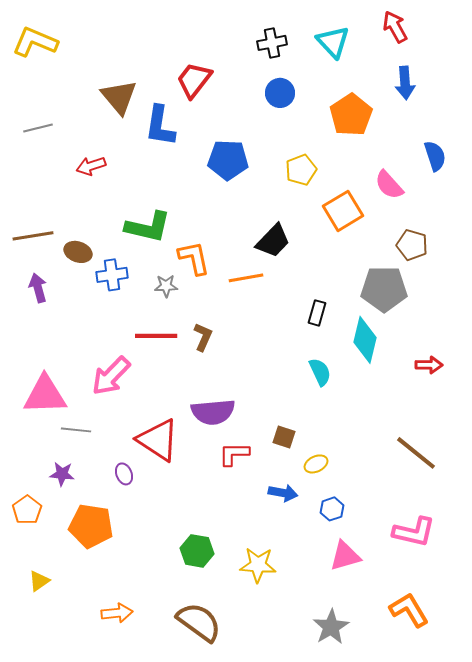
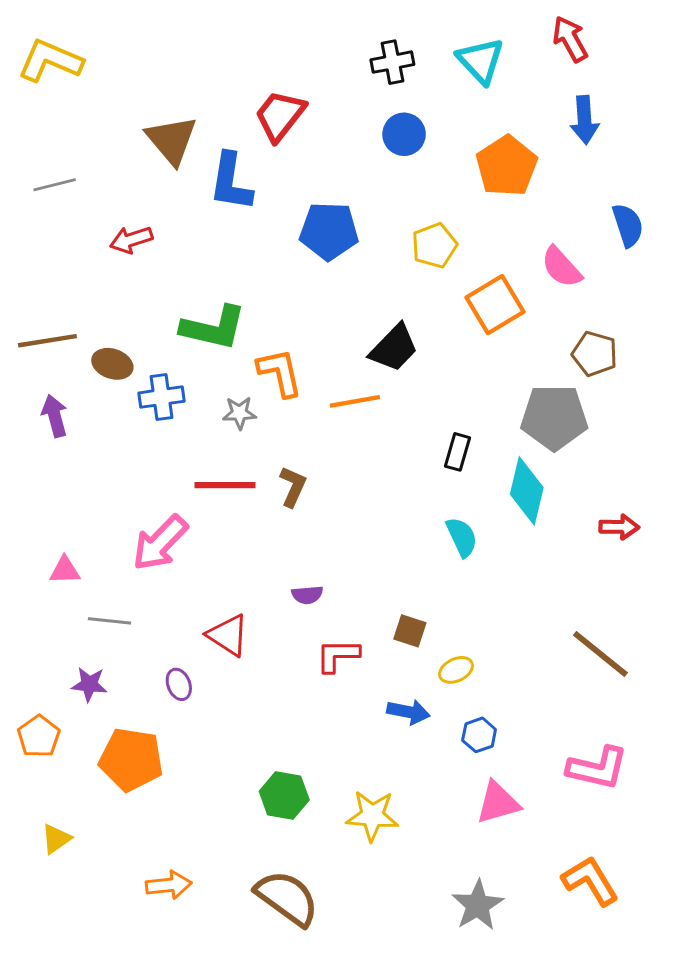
pink triangle: (45, 395) -> (65, 570), size x0.5
purple semicircle: (213, 412) -> (307, 595), size x0.5
red triangle: (158, 440) -> (228, 635), size x0.7

